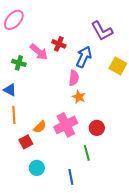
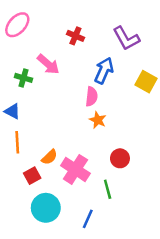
red cross: (59, 44) -> (75, 36), moved
pink cross: (66, 125) -> (75, 169), moved, turned -30
cyan circle: (37, 168) -> (46, 208), size x1.5
blue line: (71, 177) -> (88, 219), turned 35

